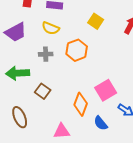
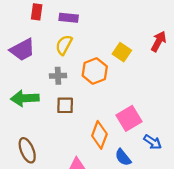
yellow square: (96, 21) -> (122, 52), moved
yellow semicircle: (51, 28) -> (64, 45), turned 96
brown square: (43, 91) -> (65, 105), moved, turned -35

